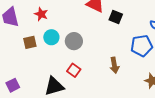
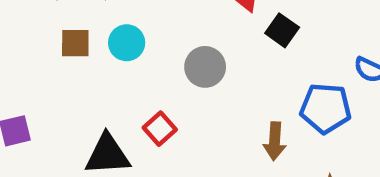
gray circle: (74, 41) -> (205, 67), moved
brown arrow: (114, 65) -> (275, 141), moved

